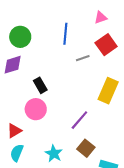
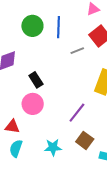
green circle: (20, 37) -> (32, 26), moved
red triangle: (14, 131) -> (12, 126), turned 42
cyan star: (54, 154) -> (53, 147), turned -30

